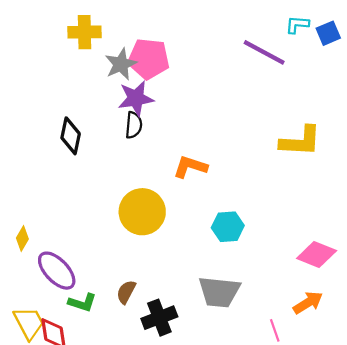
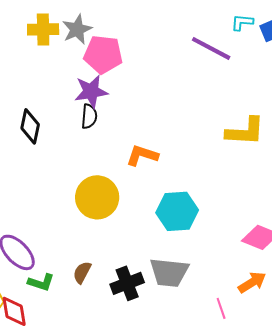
gray star: (121, 64) -> (77, 29), moved
cyan hexagon: (228, 227) -> (177, 211), size x1.4
black cross: (159, 318) -> (127, 283), moved

